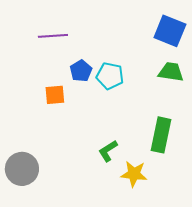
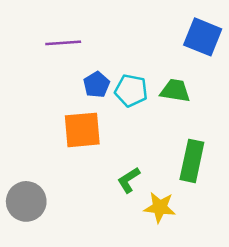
green trapezoid: (171, 72) -> (175, 91), moved
orange square: (55, 95) -> (82, 130), moved, size x1.6

